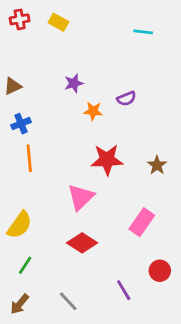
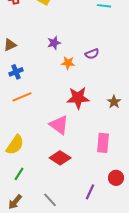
orange line: (29, 158) -> (22, 97), turned 72
pink triangle: (81, 197) -> (59, 125), turned -40
pink rectangle: (142, 222) -> (103, 143), turned -30
purple line: (124, 290) -> (90, 192), turned 56

